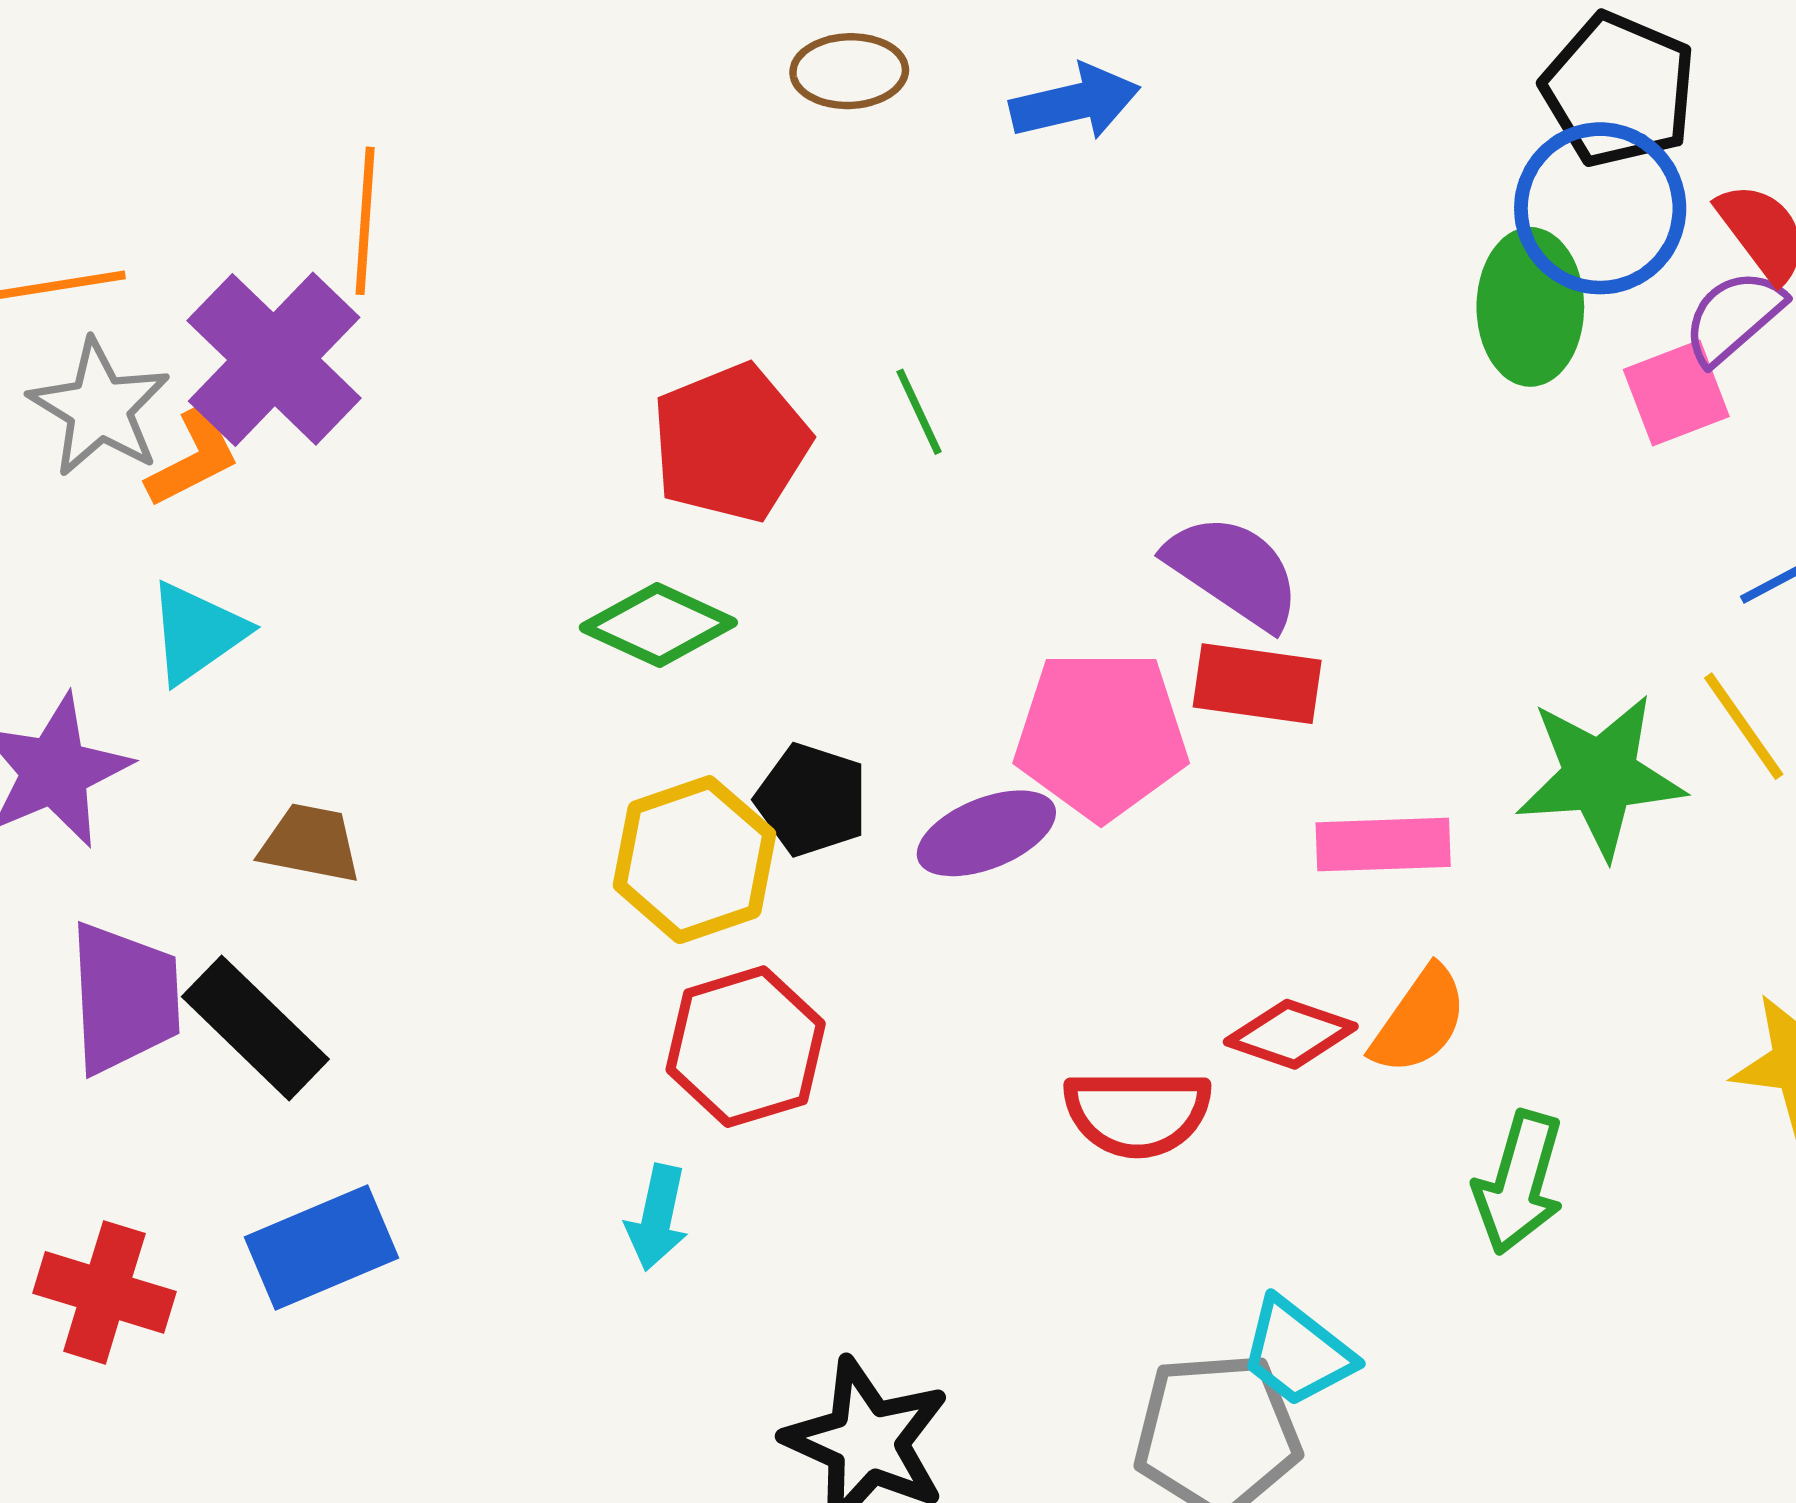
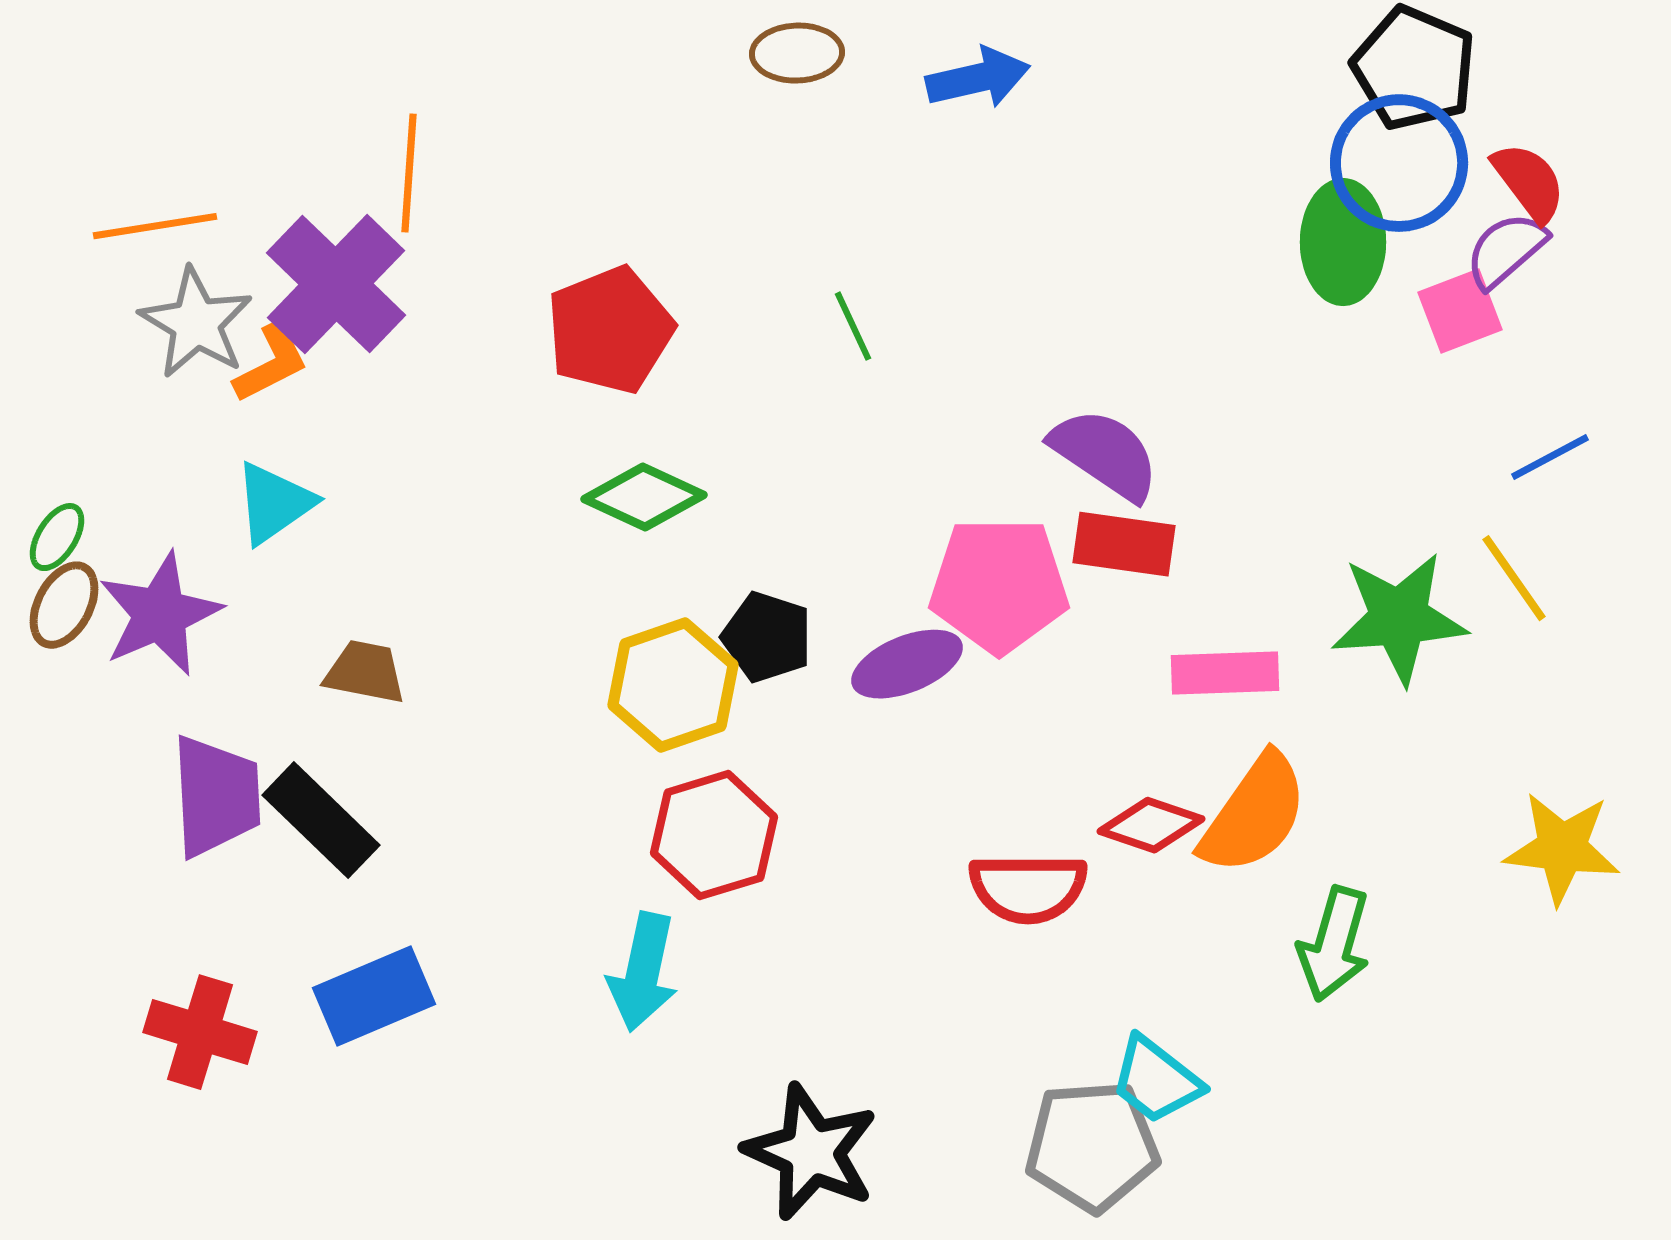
red pentagon: (731, 443) -> (610, 330), moved
orange semicircle: (1419, 1020) -> (1254, 814), size x1.4
cyan arrow: (657, 1218) -> (643, 972), size x1.4

